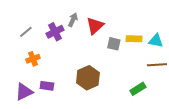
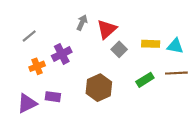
purple cross: (55, 32) -> (62, 54), moved
gray square: (114, 44) -> (119, 49), moved, turned 32
green rectangle: (138, 89) -> (145, 80), moved

